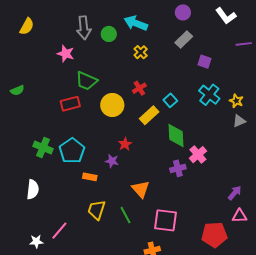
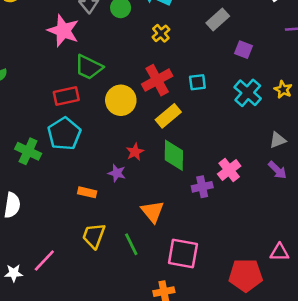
pink star: (66, 54) -> (63, 31), size x1.4
red cross: (139, 88) -> (157, 80), size x1.6
cyan square: (170, 100) -> (197, 82), moved, turned 32
yellow star: (236, 101) -> (283, 89), moved
gray triangle: (239, 121) -> (278, 140), moved
green diamond: (176, 135) -> (174, 155), moved
cyan pentagon: (72, 151) -> (64, 134), moved
purple arrow: (235, 193) -> (277, 170), moved, turned 91

